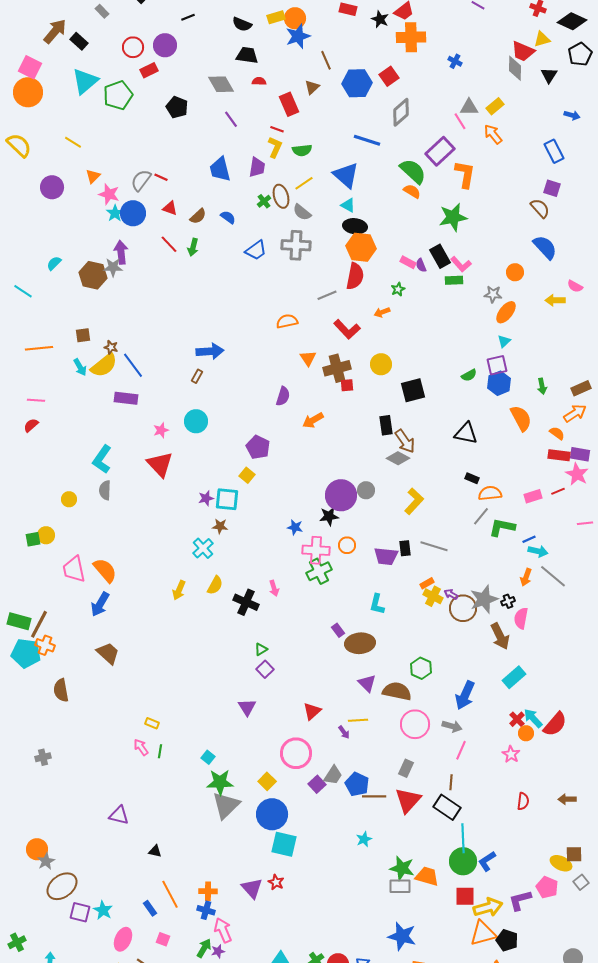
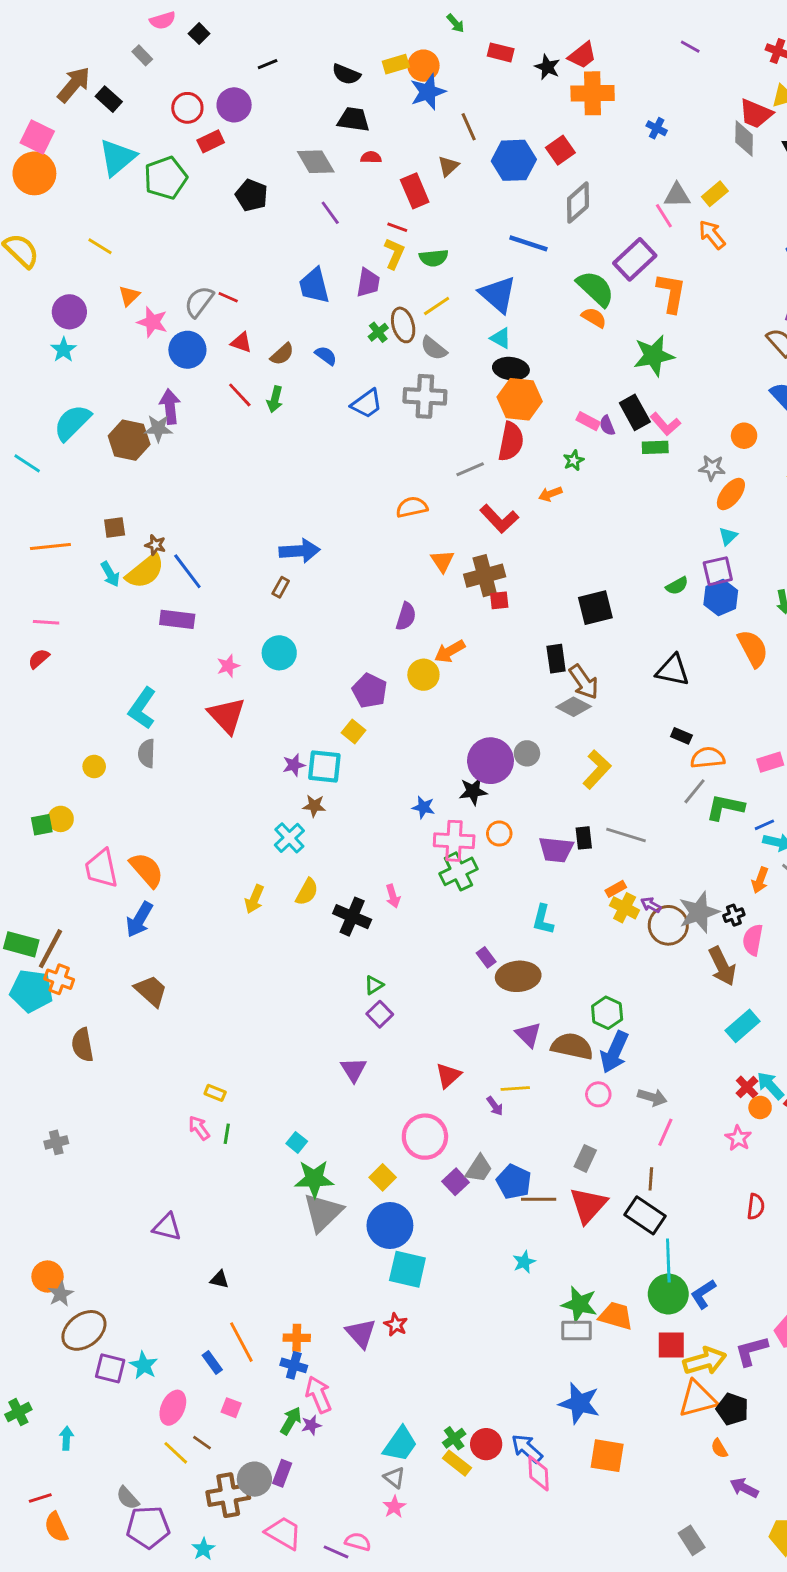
cyan star: (115, 213) -> (64, 350), moved
cyan semicircle: (54, 263) -> (72, 423), size x1.8
yellow circle: (381, 364) -> (423, 675), moved
blue arrow: (465, 695) -> (614, 1052), moved
pink circle: (415, 724) -> (598, 1094), size x0.6

